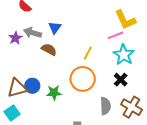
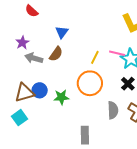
gray arrow: (33, 33) -> (34, 58), moved
pink line: (116, 35) -> (117, 53), moved, turned 35
brown semicircle: (49, 49) -> (56, 54), turned 98

